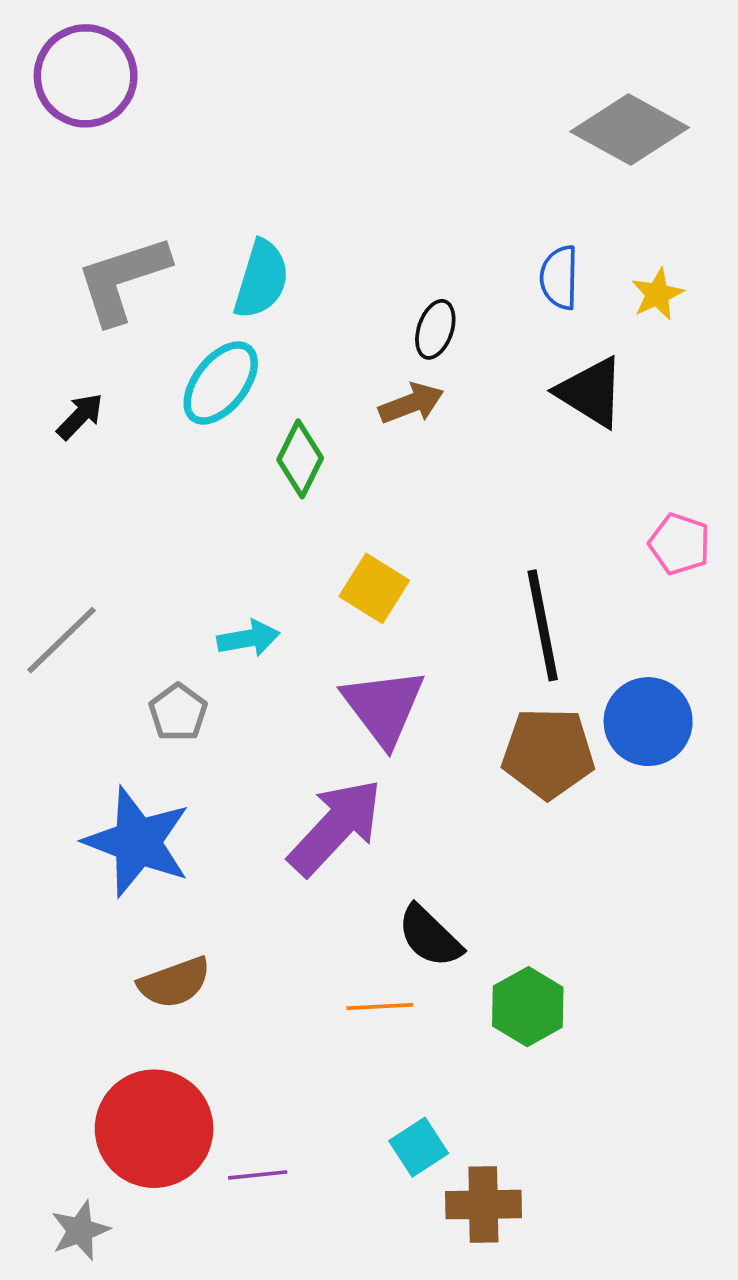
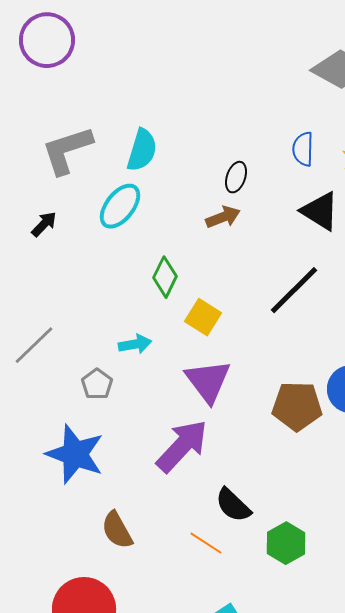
green diamond: (300, 459) -> (165, 277), moved
black line: (543, 625) -> (294, 290), moved, turned 56
brown semicircle: (174, 983) -> (117, 530), moved, turned 81
orange line: (380, 1007) -> (206, 543), turned 36

